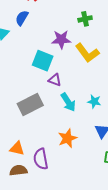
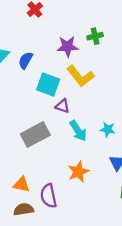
blue semicircle: (22, 18) -> (26, 60), moved
purple star: (61, 39) -> (68, 46), moved
yellow L-shape: (87, 53) -> (80, 76), moved

